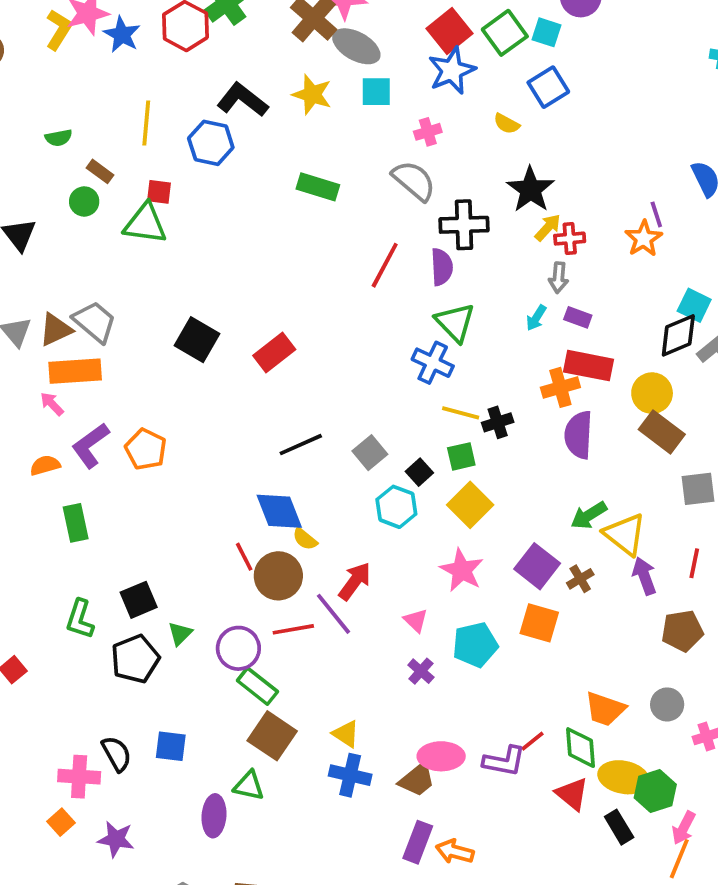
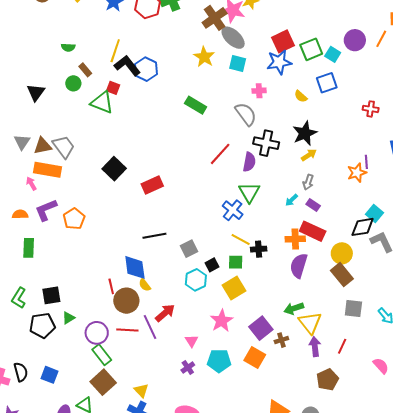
black L-shape: (242, 100) -> (127, 66), moved
red cross: (570, 239) -> (371, 109), moved
brown pentagon: (682, 631) -> (328, 380), turned -30

